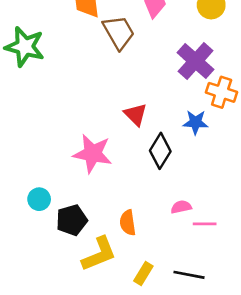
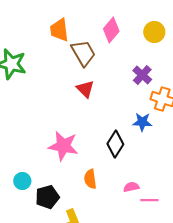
purple cross: (196, 61) -> (142, 75), size x0.7
red triangle: (136, 114) -> (85, 89), moved
orange semicircle: (128, 223) -> (90, 179), moved

